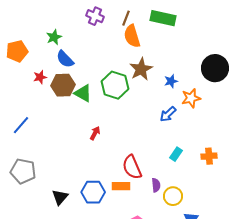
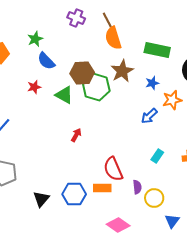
brown line: (126, 18) -> (107, 20), turned -49
green rectangle: (163, 18) -> (157, 50), moved
red star: (40, 77) -> (34, 87), moved
brown hexagon: (63, 85) -> (82, 73), moved

